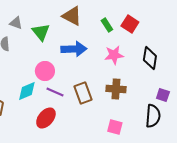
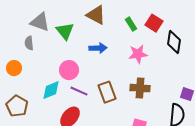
gray triangle: (16, 23) -> (40, 22), size x1.5
blue arrow: (74, 49) -> (98, 48), size x0.7
black diamond: (150, 58) -> (174, 42), moved

